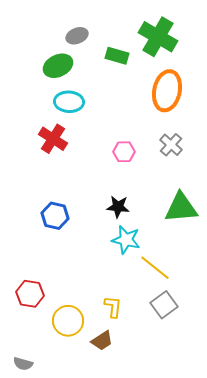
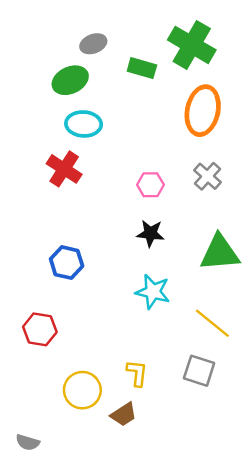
black star: (118, 207) -> (150, 233), moved
yellow line: (155, 268) -> (212, 323), moved
red hexagon: (30, 294) -> (40, 329), moved
gray square: (164, 305) -> (199, 371), turned -36

